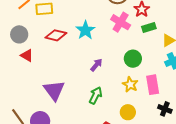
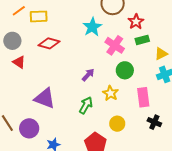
pink cross: (121, 22) -> (115, 45), moved
cyan star: (85, 30) -> (92, 27), moved
yellow star: (130, 84) -> (110, 93), moved
purple triangle: (54, 90) -> (45, 98), turned -35

